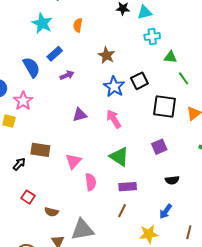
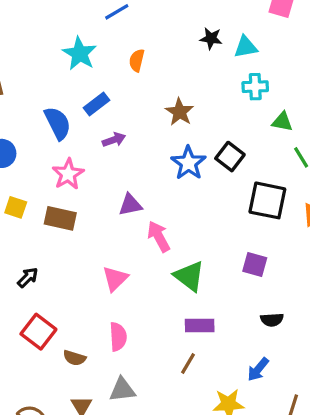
black square: (139, 81) -> (230, 157), turned -30
pink star: (23, 101) -> (68, 174), moved
pink arrow: (114, 119) -> (159, 236), moved
purple square: (159, 147) -> (255, 265), turned 35
brown rectangle: (40, 150) -> (60, 218), moved
pink semicircle: (91, 182) -> (118, 337), moved
red square: (28, 197) -> (38, 332), size x1.5
gray triangle: (82, 230) -> (122, 390), size x0.7

